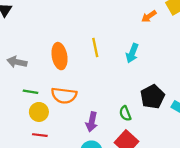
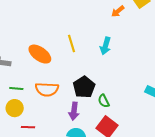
orange ellipse: (60, 56) -> (40, 54), turned -40
black pentagon: (152, 97) -> (84, 87), moved
yellow circle: (39, 112) -> (15, 108), moved

